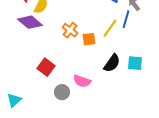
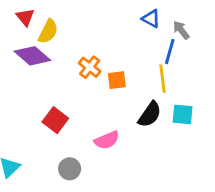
yellow line: (110, 28) -> (163, 79), moved, turned -42
pink semicircle: (82, 81) -> (107, 140), turned -42
gray circle: (62, 92) -> (70, 169), moved

